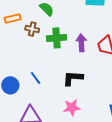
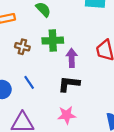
brown cross: (32, 29) -> (22, 47), moved
purple arrow: (81, 43) -> (72, 58), moved

